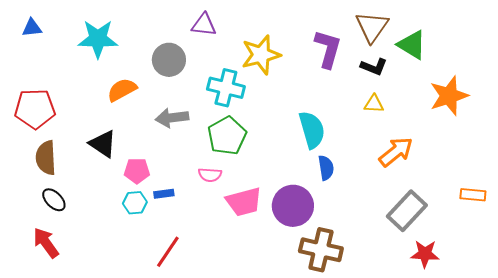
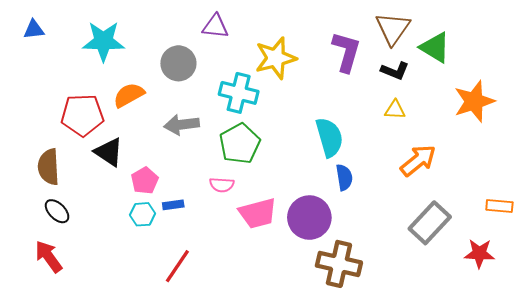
red pentagon: (35, 109) -> (82, 115), moved
pink pentagon: (137, 171) -> (145, 181), turned -30
red star: (425, 254) -> (479, 253), moved

